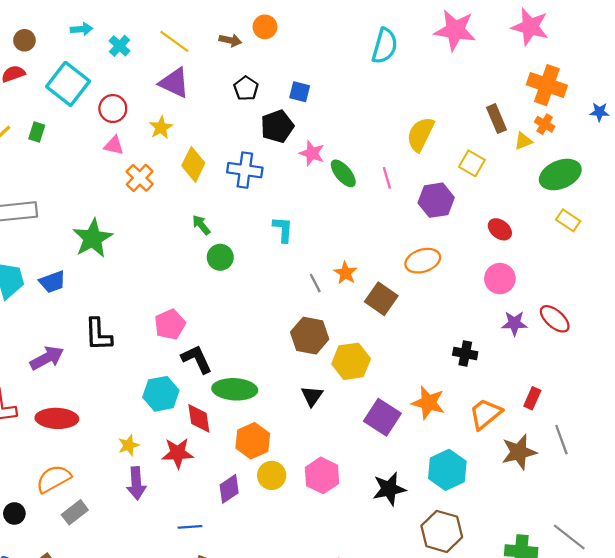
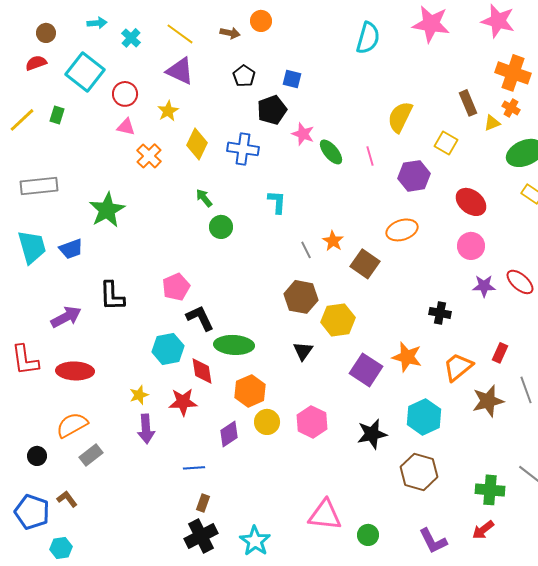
red ellipse: (500, 229) -> (471, 202), size x1.4

